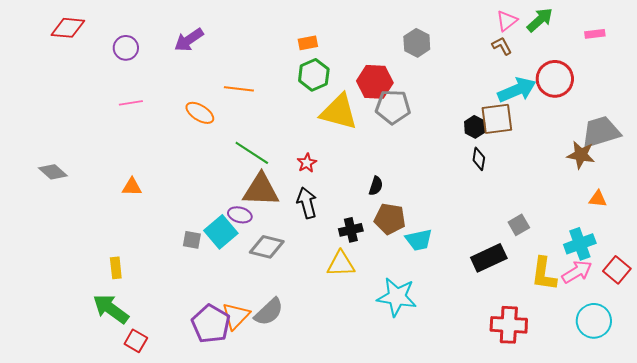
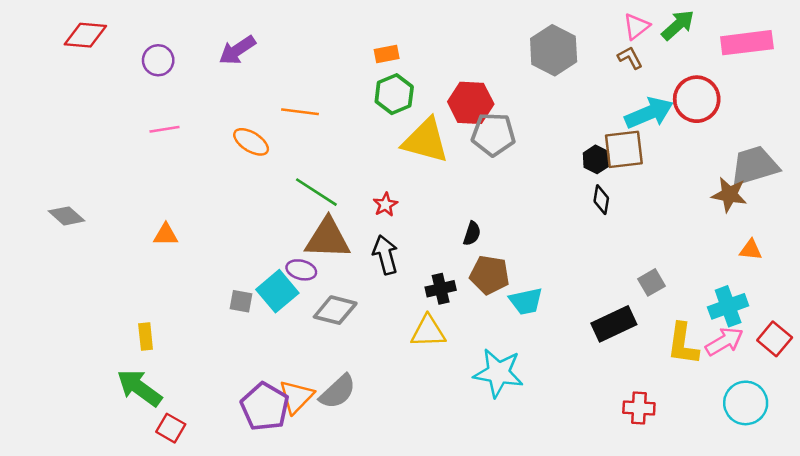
pink rectangle: (595, 34) -> (747, 43), size x2.0
gray hexagon: (417, 43) -> (554, 50), moved, size x1.4
red cross: (509, 325) -> (639, 408), size x0.7

